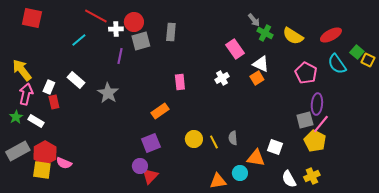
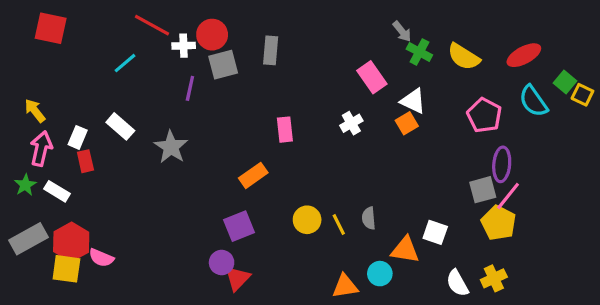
yellow arrow: (22, 70) -> (35, 111), size x0.7

